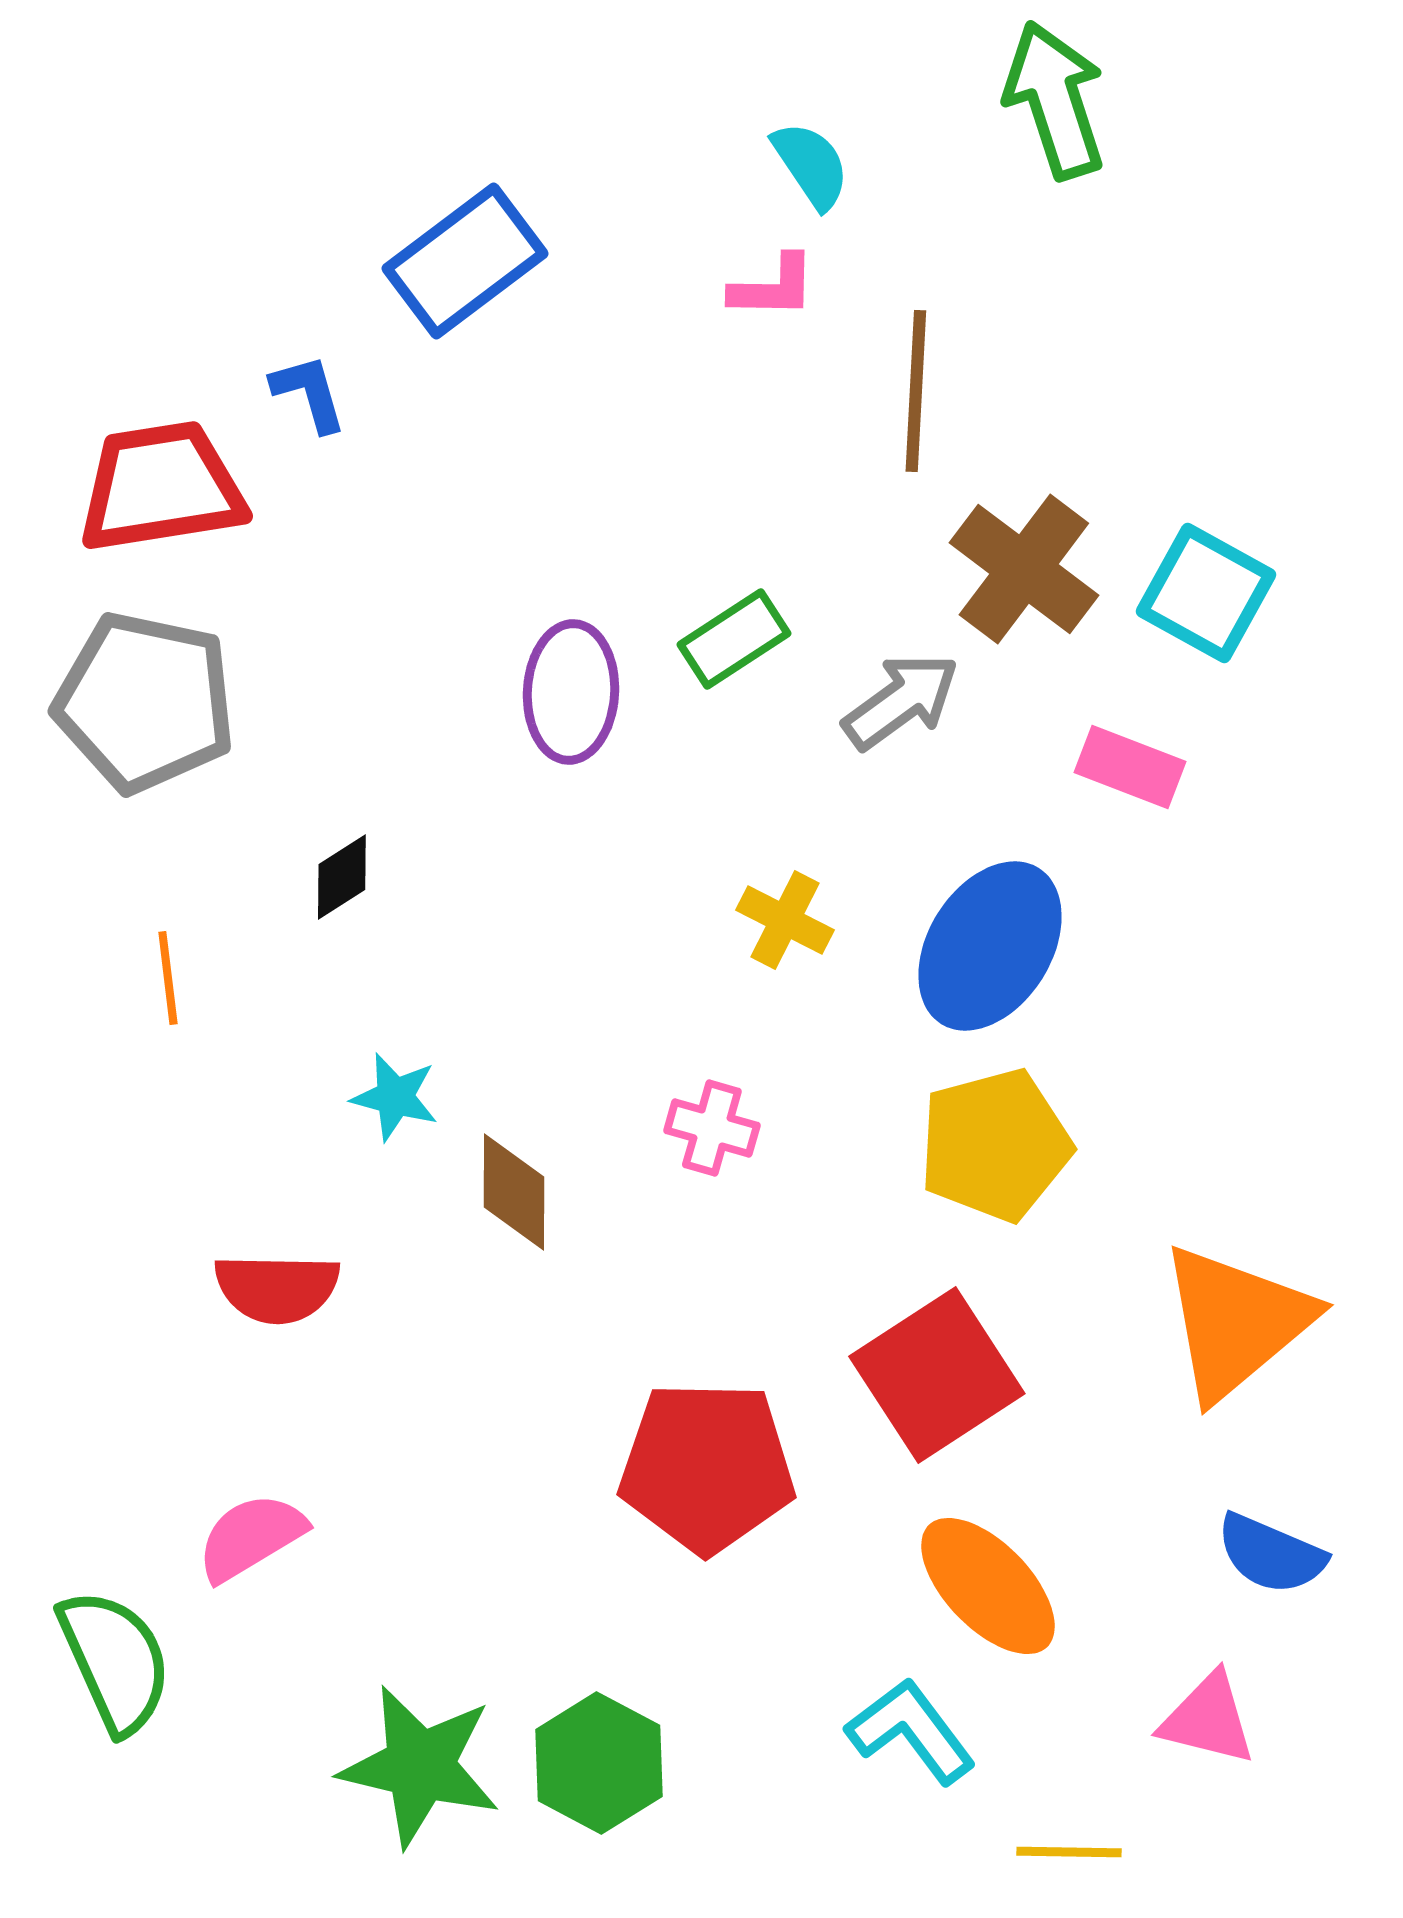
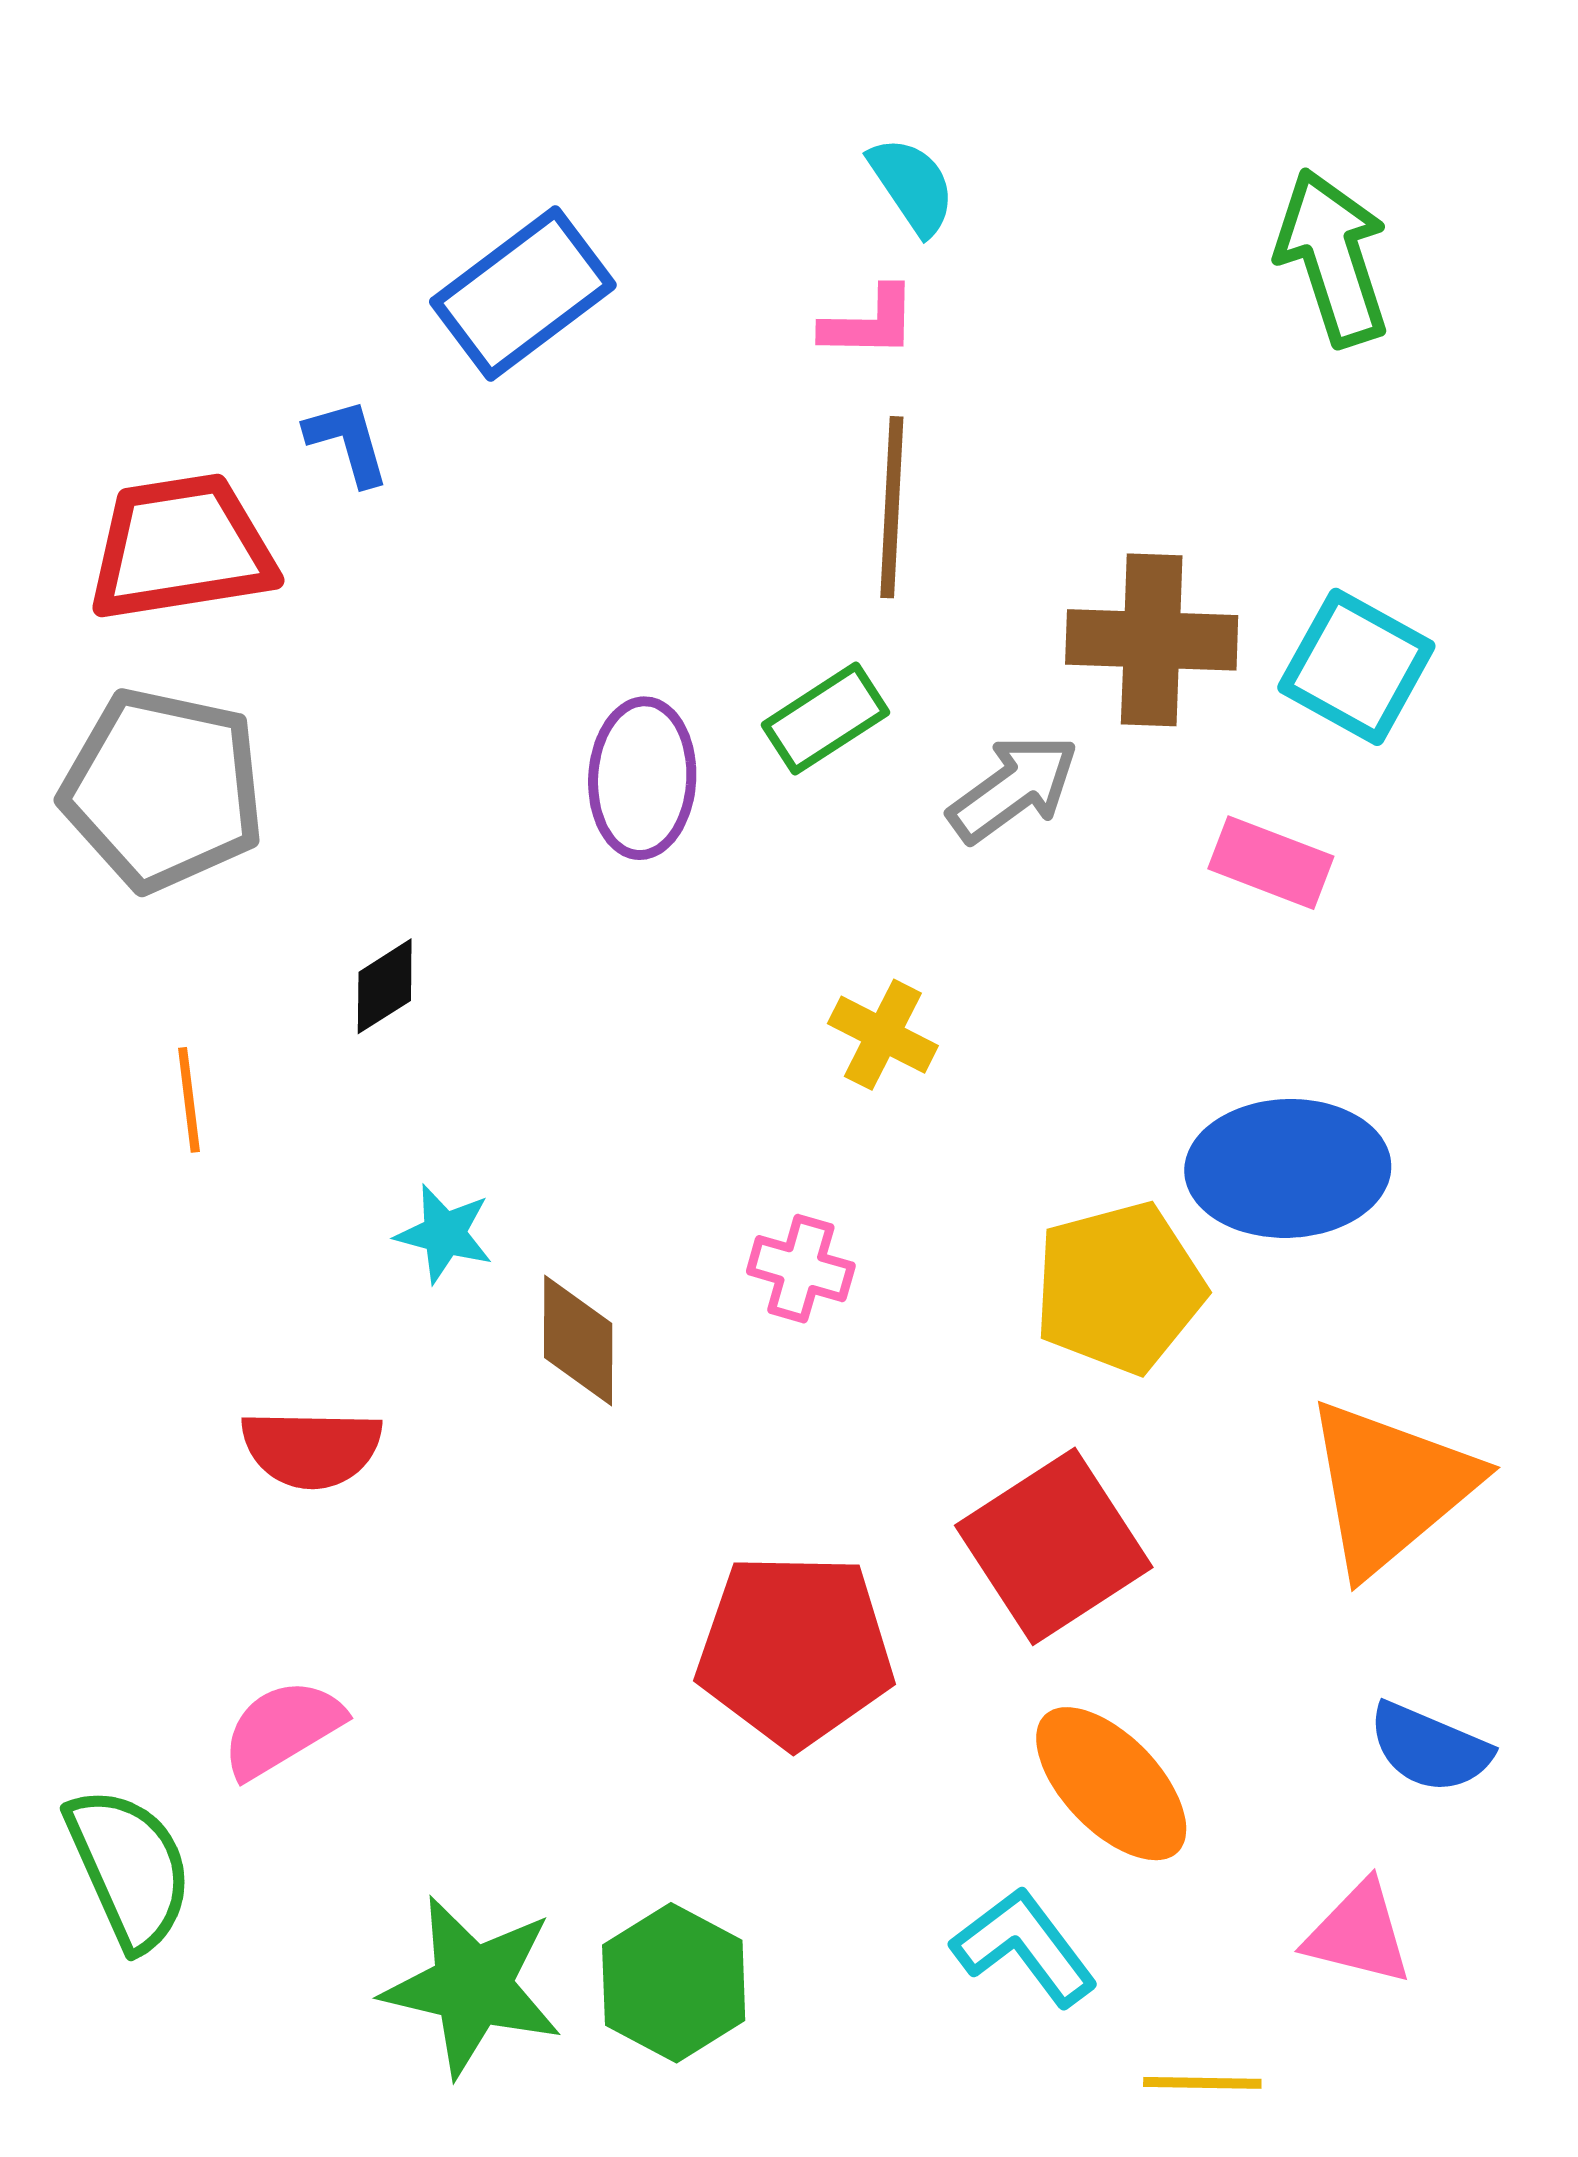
green arrow: (1055, 100) -> (1333, 257), moved
brown line: (916, 391) -> (892, 507), moved
brown cross: (1024, 569) -> (1152, 640), turned -35
blue ellipse: (990, 946) -> (1288, 1168), moved, turned 56

